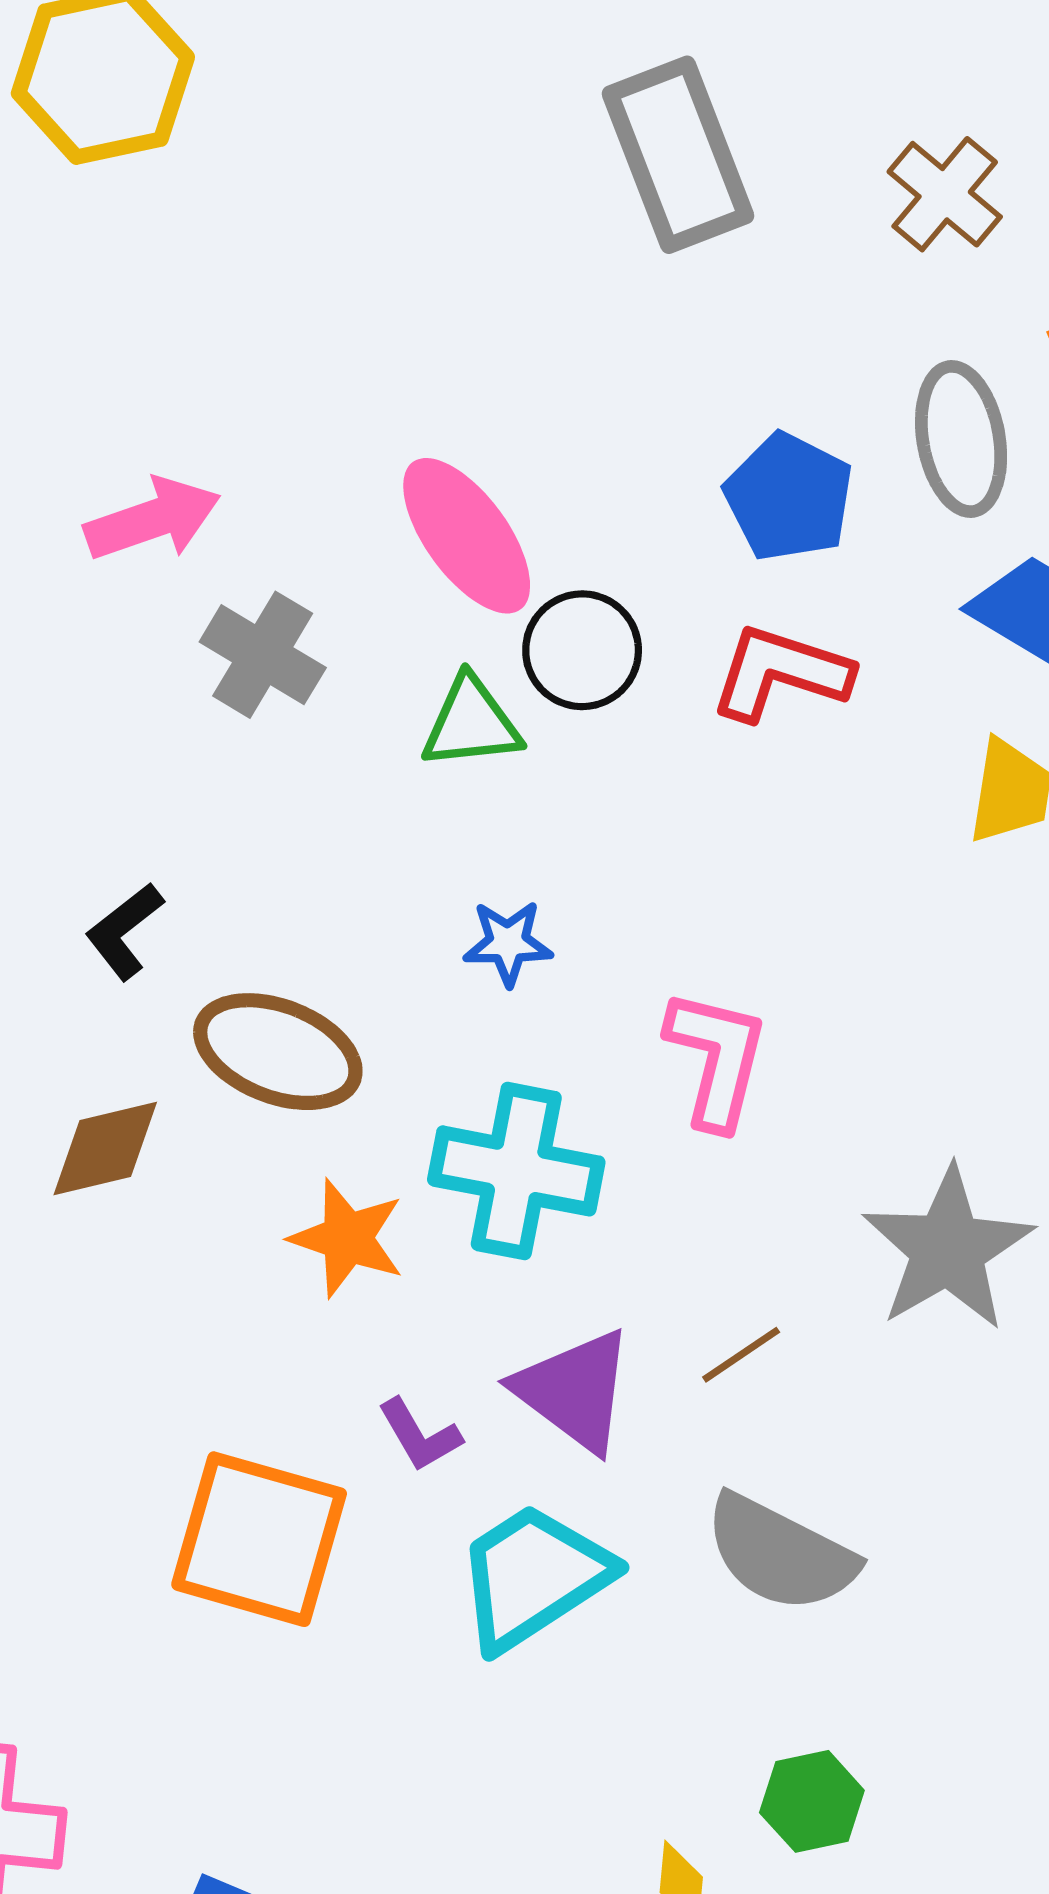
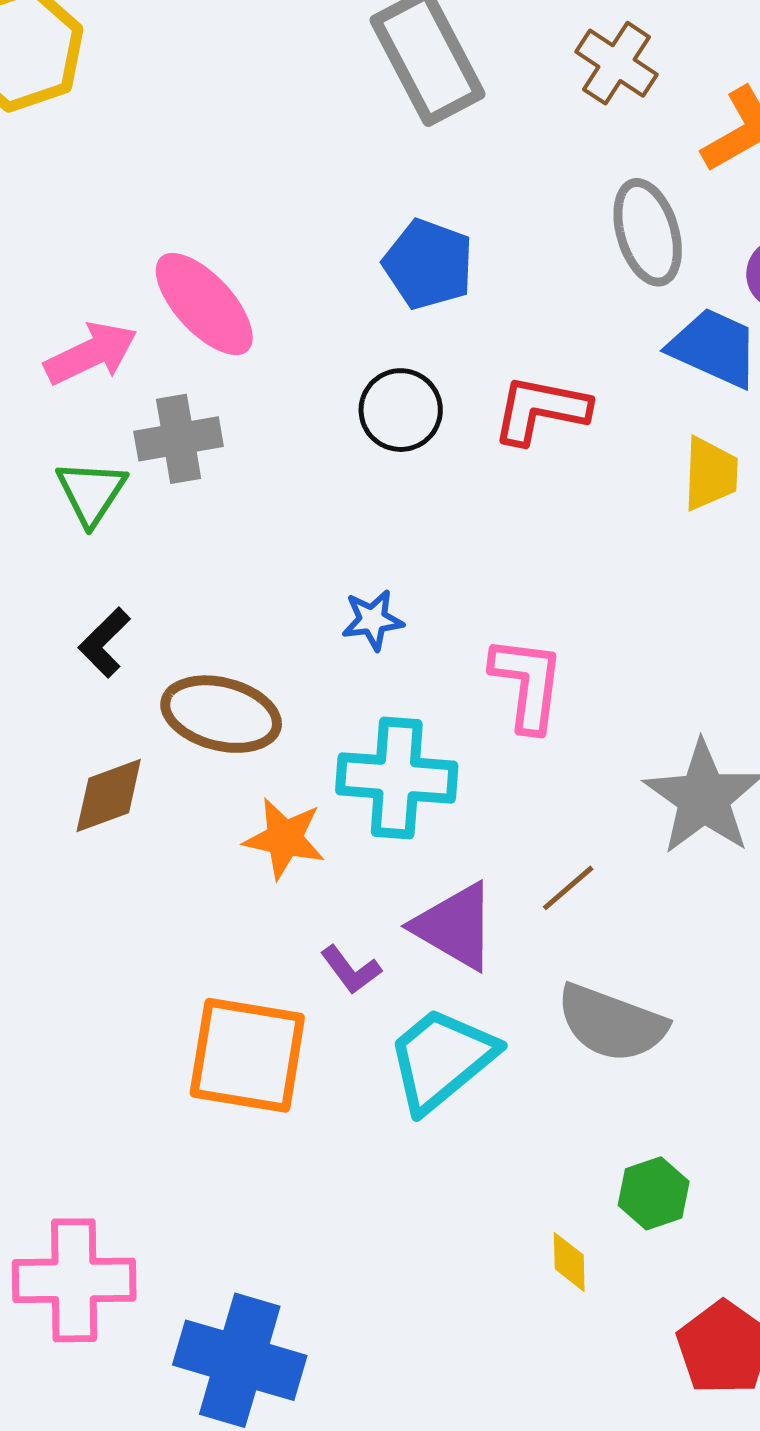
blue pentagon: (789, 497) -> (428, 264), moved
pink ellipse: (467, 536) -> (204, 304), moved
gray cross: (263, 655) -> (179, 439), turned -34
green triangle: (471, 723) -> (91, 492), moved, turned -44

